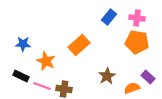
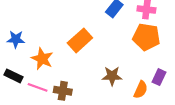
brown star: (107, 76) -> (112, 76), turned 30
purple rectangle: (148, 77) -> (159, 77), turned 72
orange semicircle: (132, 88) -> (141, 90), turned 133

